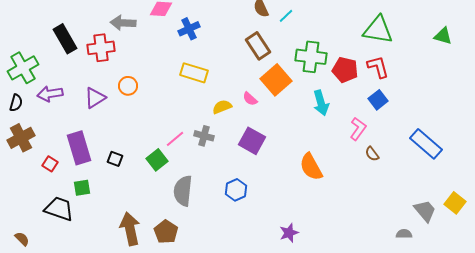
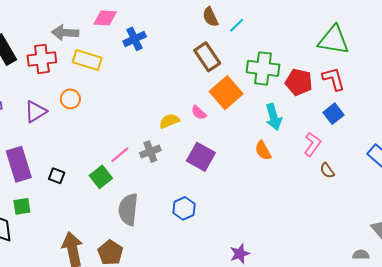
yellow rectangle: (194, 73) -> (87, 60), moved
gray cross: (204, 136) -> (150, 152), turned -36
orange semicircle: (311, 167) -> (263, 151), moved, size x0.7

